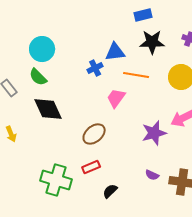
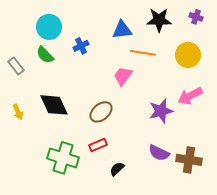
blue cross: (95, 68) -> (81, 46), moved
black diamond: (48, 109) -> (54, 105), moved
purple semicircle: (152, 175) -> (159, 153), size x1.5

